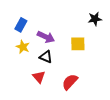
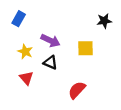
blue rectangle: (21, 25) -> (19, 19), moved
red triangle: (39, 77) -> (26, 78), moved

